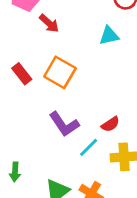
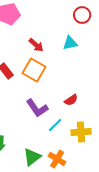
red arrow: (49, 23) -> (36, 45), moved
red semicircle: (110, 124) -> (71, 100), moved

